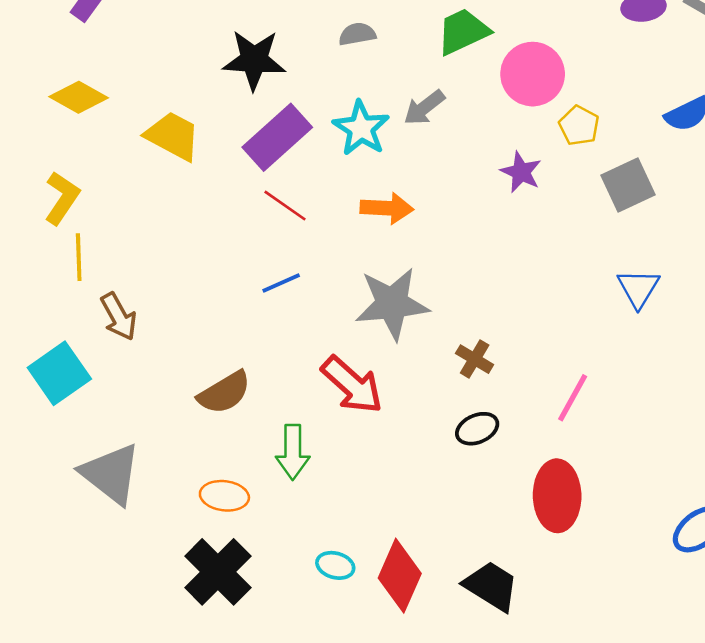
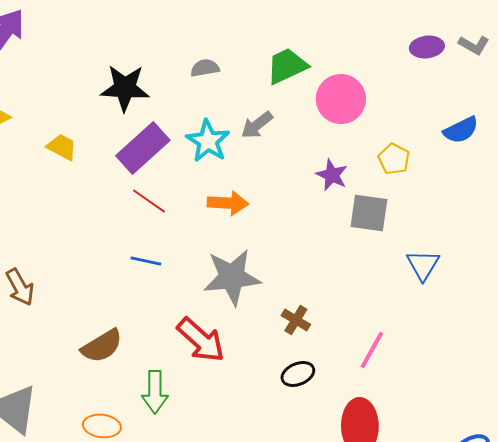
yellow pentagon: (579, 126) -> (394, 159), moved
yellow trapezoid: (173, 136) -> (62, 147), size x0.7
gray square: (628, 185) -> (369, 213), moved, turned 33
blue line: (281, 283) -> (146, 261), turned 36

